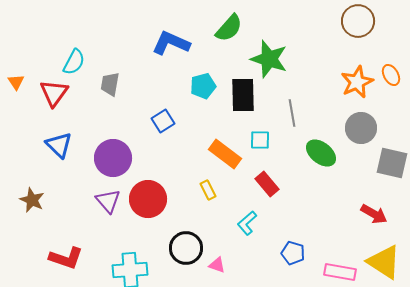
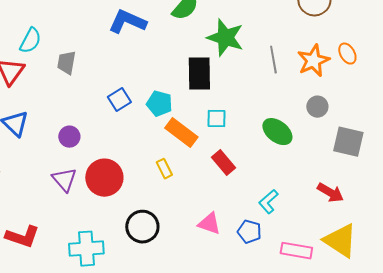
cyan pentagon: (203, 86) -> (159, 104), moved, turned 30
gray line: (292, 113) -> (273, 60), moved
gray circle: (361, 128) -> (317, 107), size x0.7
purple circle: (113, 158) -> (69, 137), size x0.6
cyan L-shape: (247, 223) -> (268, 202), moved
pink triangle: (217, 265) -> (209, 224), moved, size x1.4

